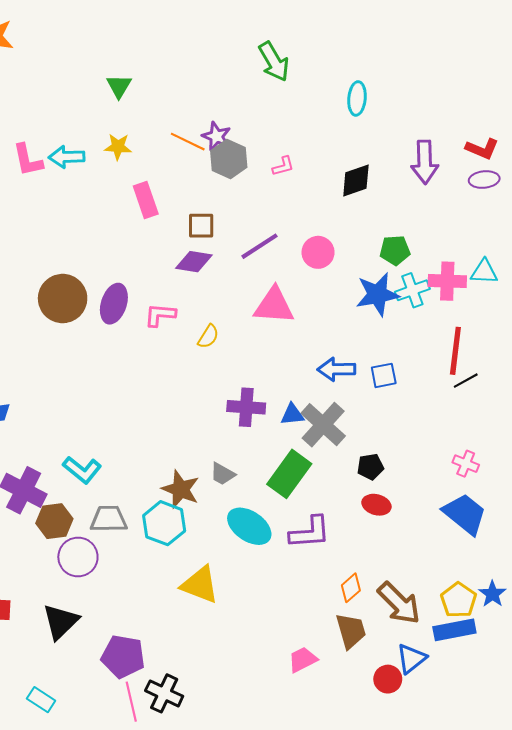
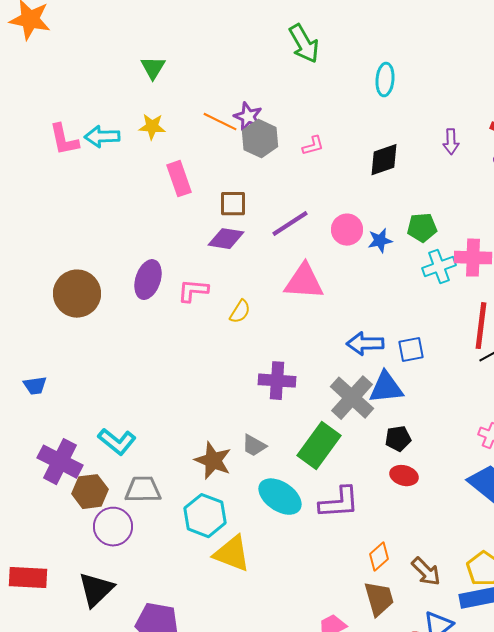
purple arrow: (425, 162) -> (451, 142), size x0.6
blue star: (378, 294) -> (380, 241), moved, size x0.6
brown circle: (63, 299) -> (77, 294), moved
blue triangle: (292, 414) -> (386, 388), moved, size x1.5
cyan hexagon: (164, 523) -> (205, 516), moved
brown arrow: (399, 603) -> (426, 572), size x0.7

